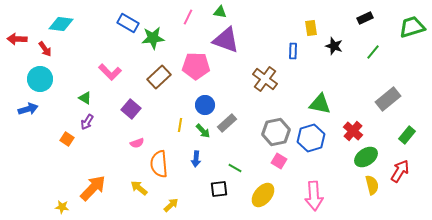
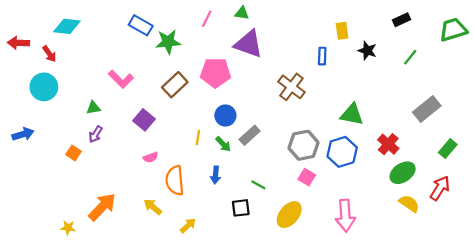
green triangle: (85, 98) -> (93, 108), turned -40
blue arrow: (28, 109) -> (23, 134), moved
yellow semicircle: (372, 185) -> (409, 204), turned -42

